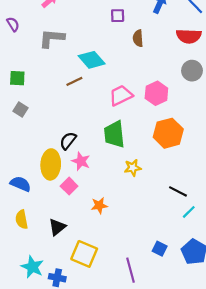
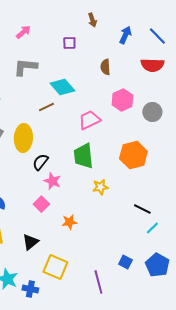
purple square: (118, 16) -> (69, 43), moved
gray circle: (192, 71) -> (152, 112), moved
pink hexagon: (156, 93) -> (122, 100), moved
yellow ellipse: (51, 164) -> (23, 138), moved

